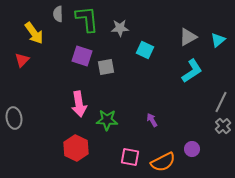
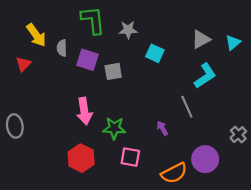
gray semicircle: (58, 14) -> (62, 48), moved
gray line: (221, 102) -> (187, 107), moved, turned -50
purple circle: (192, 149) -> (205, 159), size x1.6
pink square: (130, 157) -> (130, 157), moved

